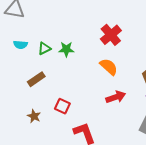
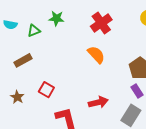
green star: (66, 49) -> (56, 18), moved
red arrow: (116, 97) -> (98, 102), moved

